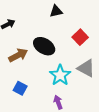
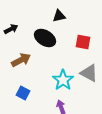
red square: (80, 37) -> (83, 42), turned -35
black ellipse: (44, 46) -> (45, 38), moved

